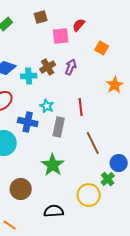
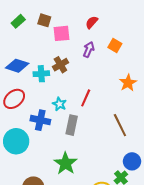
brown square: (41, 17) -> (44, 20), moved, turned 32
pink square: (61, 36) -> (61, 33), moved
purple arrow: (71, 67) -> (89, 50), moved
red line: (81, 107) -> (86, 98), moved, turned 30
brown line: (93, 143) -> (120, 125), moved

